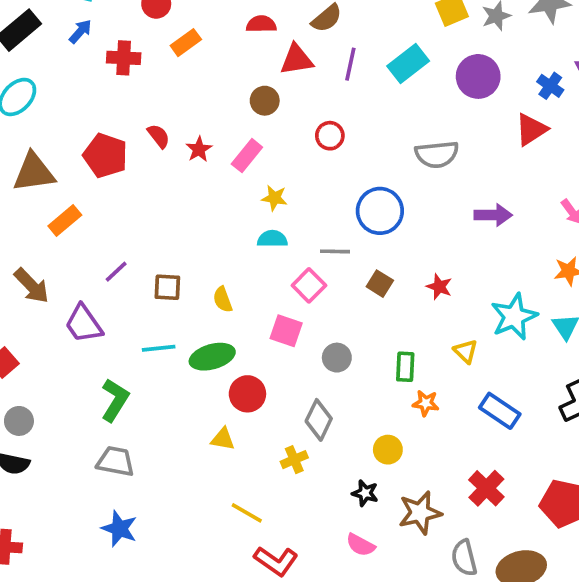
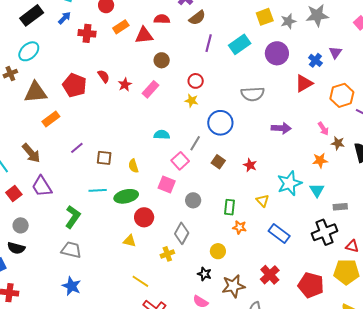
red triangle: (297, 60) -> (144, 35), moved
yellow star: (274, 198) -> (192, 101), moved
gray line: (335, 251) -> (195, 143), turned -63
purple trapezoid: (84, 324) -> (42, 186), moved

